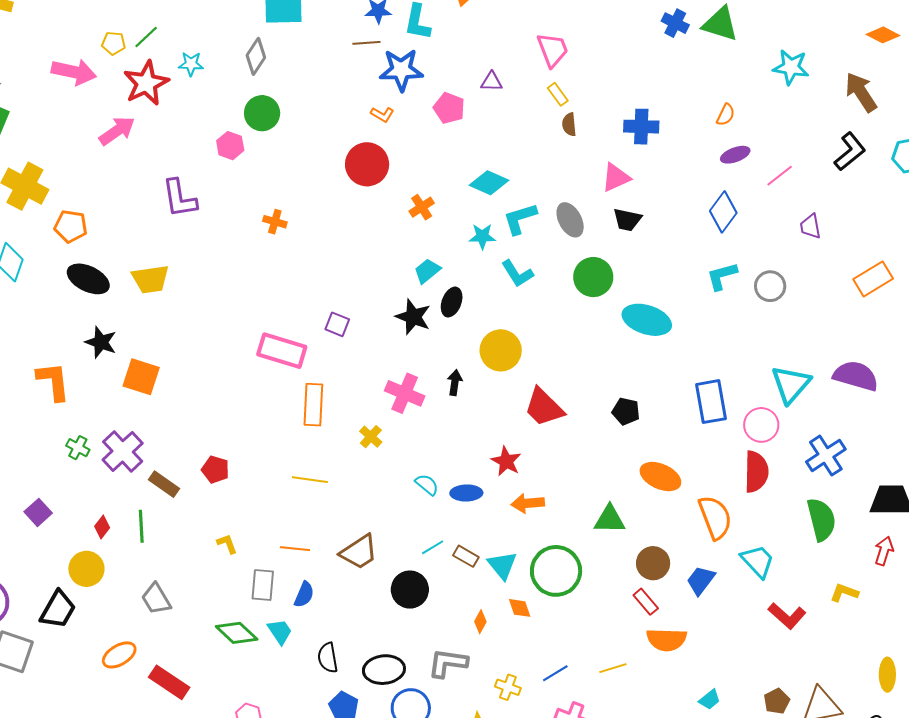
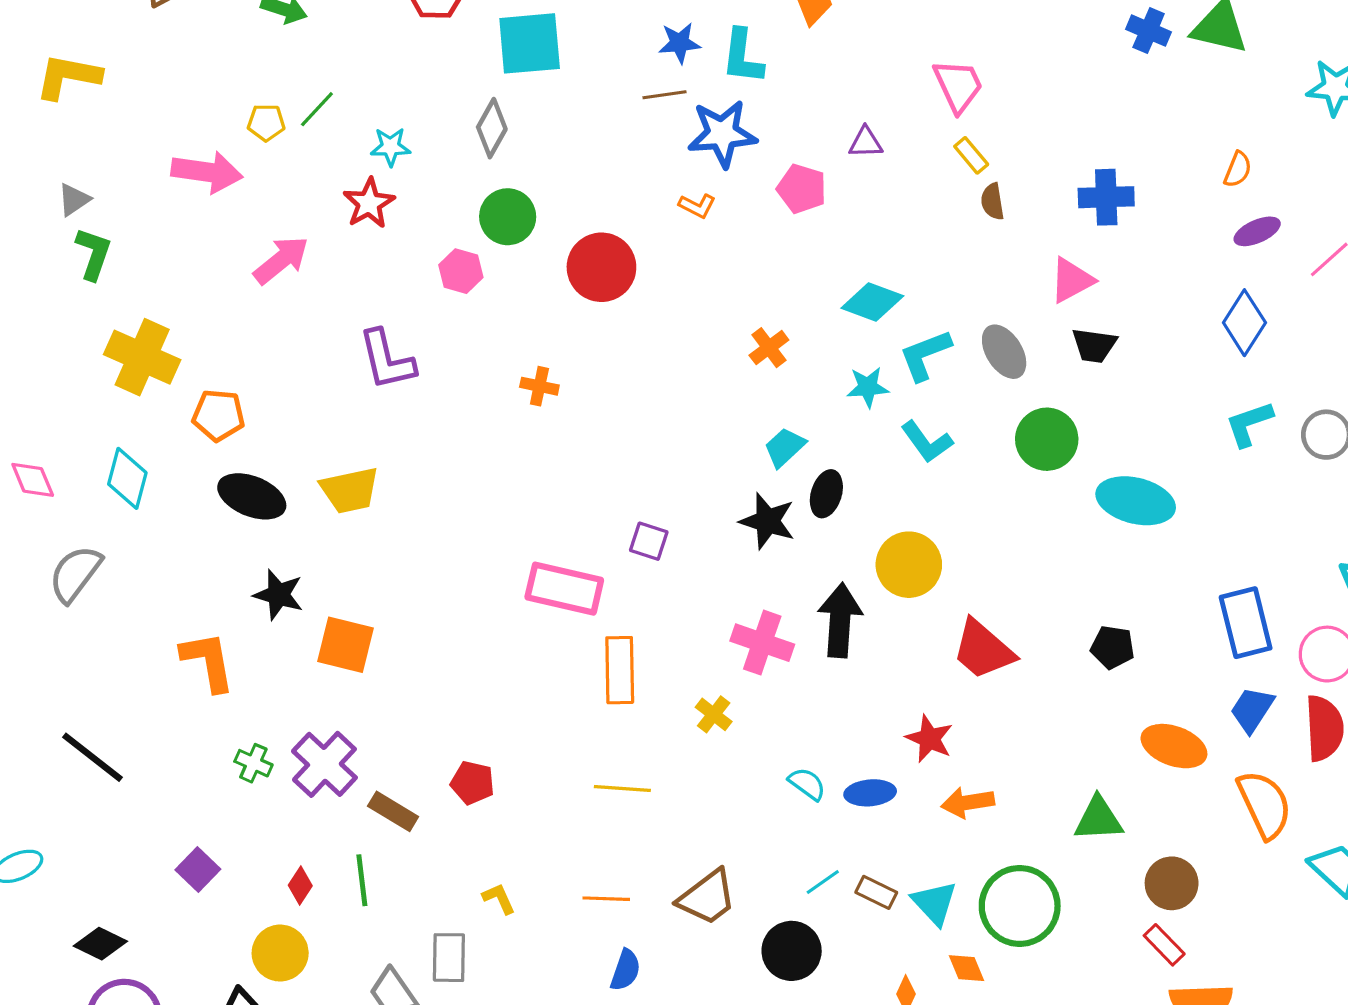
red star: (146, 83) -> (369, 203), moved, size x0.7
red circle: (367, 164) -> (601, 267), moved
black arrow: (455, 383) -> (840, 620), size x1.8
blue trapezoid: (701, 580) -> (1252, 710), moved
gray rectangle: (263, 585) -> (449, 958), moved

